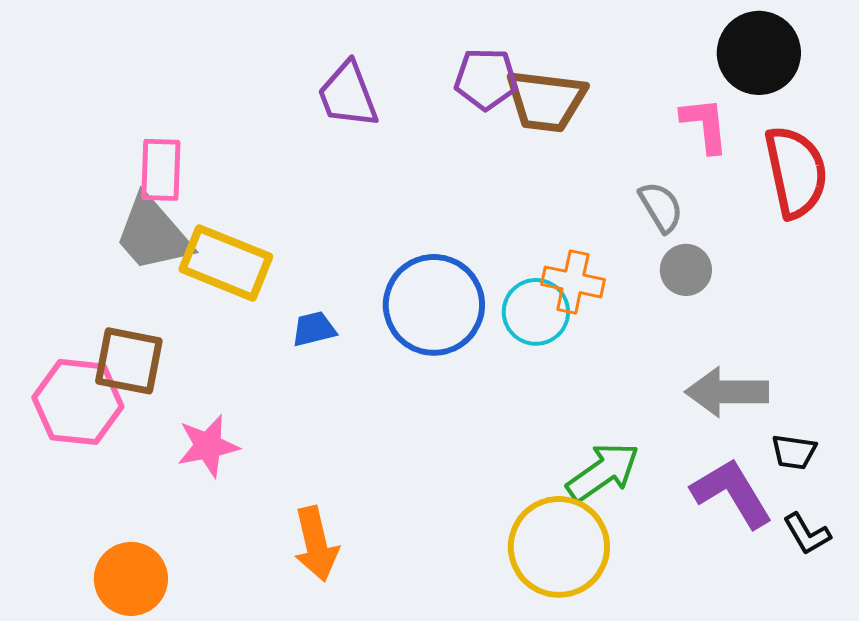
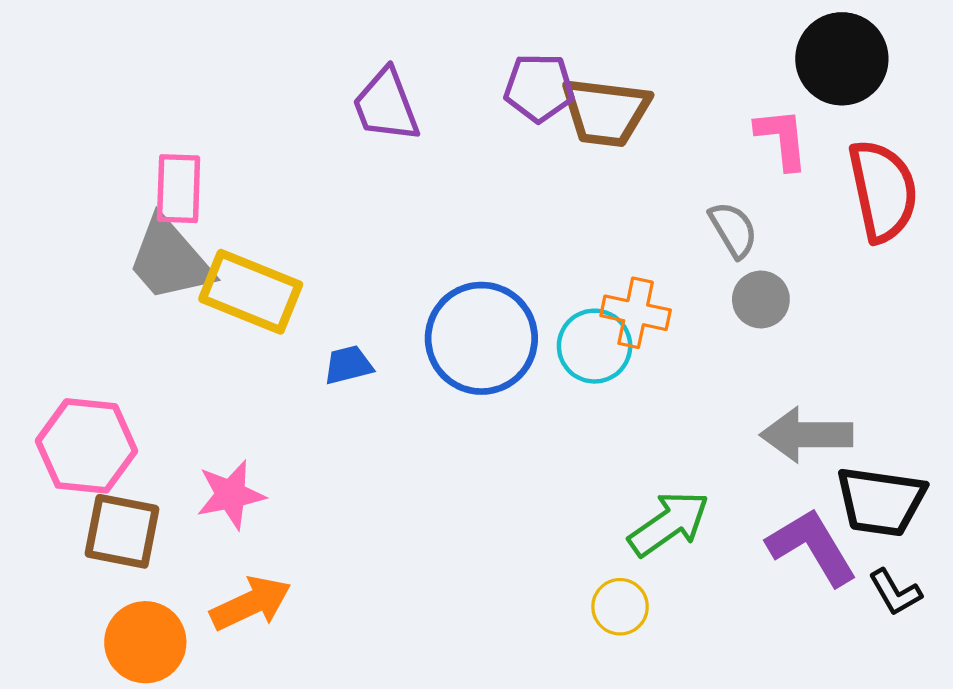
brown square: (129, 361) -> (122, 531), moved
black trapezoid: (794, 452) -> (881, 501), size x1.8
orange arrow: (316, 544) -> (251, 603), moved, turned -102
yellow circle: (559, 547) -> (620, 607), size x0.5

